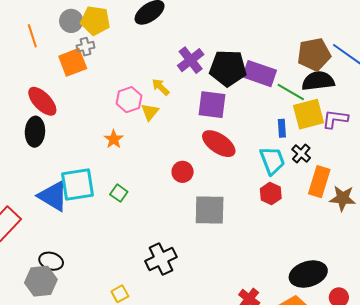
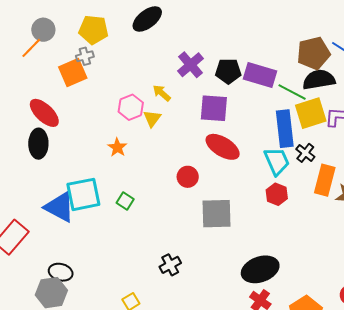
gray circle: (71, 21) -> (43, 30), moved
orange line: (32, 36) -> (31, 48), turned 65
black pentagon: (228, 68) -> (228, 71), size x0.7
blue rectangle: (282, 128) -> (285, 129), size x2.0
black cross: (161, 259) -> (170, 265), size x0.7
black ellipse: (308, 274) -> (260, 269), moved

